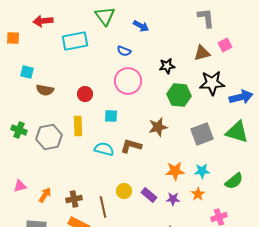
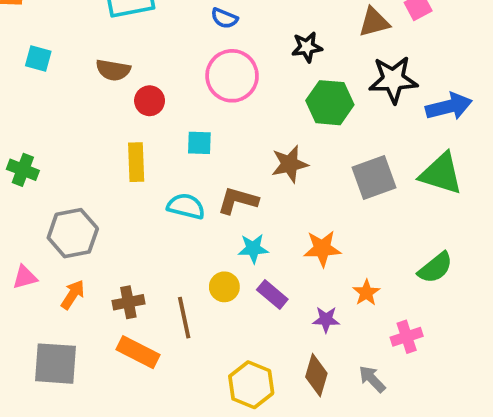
brown semicircle: (45, 90) -> (113, 70), moved
gray hexagon: (49, 137) -> (73, 233), moved
cyan star: (202, 171) -> (253, 248), moved
purple star: (173, 199) -> (326, 319), moved

